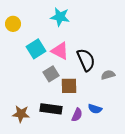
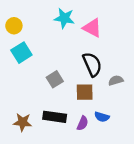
cyan square: (36, 49) -> (21, 53), moved
pink triangle: (60, 51) -> (92, 28), moved
brown square: (69, 86) -> (85, 92), moved

